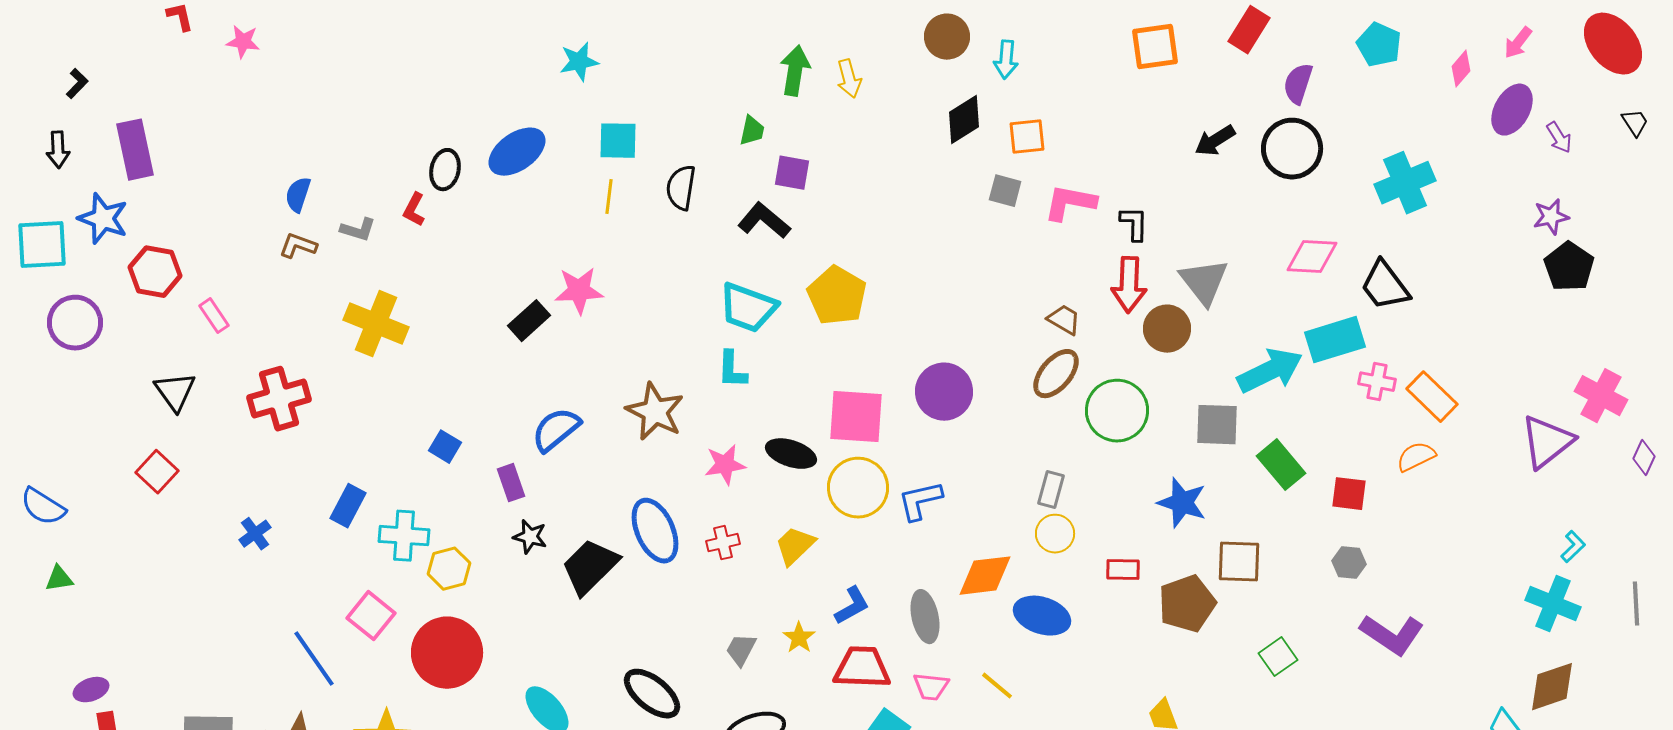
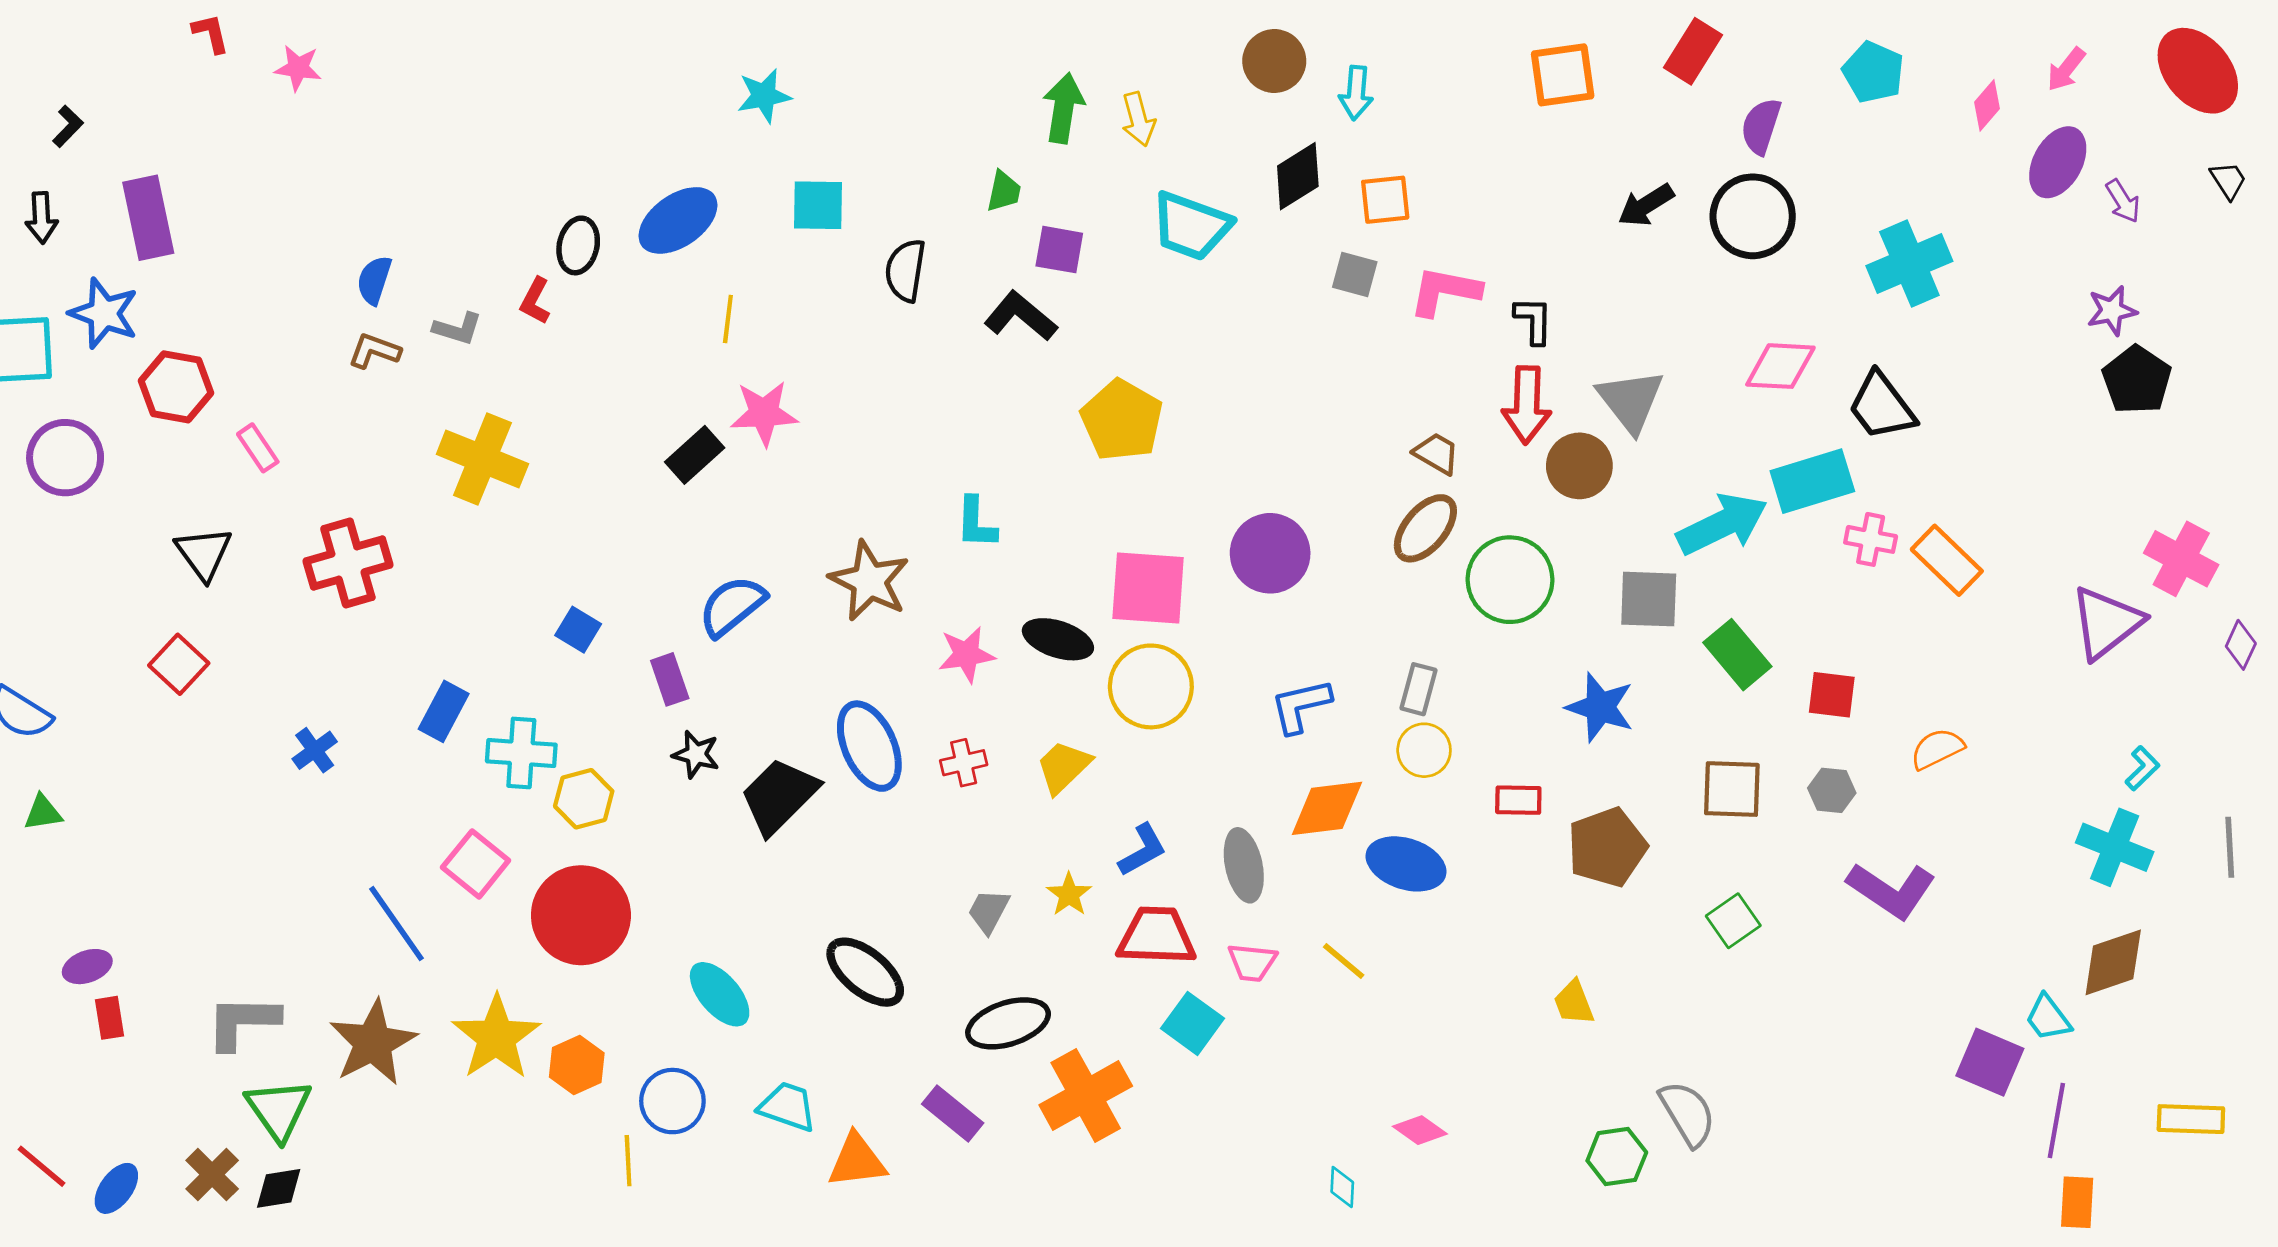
yellow line: (609, 197) -> (728, 319), moved
cyan trapezoid: (748, 308) -> (1191, 226), moved
orange semicircle: (1416, 457) -> (1937, 749), moved
blue L-shape: (920, 501) -> (1301, 706), moved
brown square: (1239, 562) -> (1732, 789), moved

